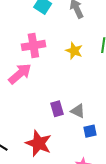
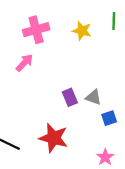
pink arrow: (20, 74) -> (24, 63), size x0.7

